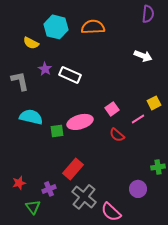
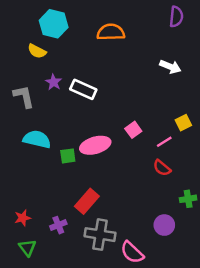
cyan hexagon: (56, 27) -> (54, 24), moved
red semicircle: (117, 135) -> (162, 168), moved
gray cross: (84, 197) -> (100, 235), turned -30
green triangle: (33, 207) -> (27, 248), moved

